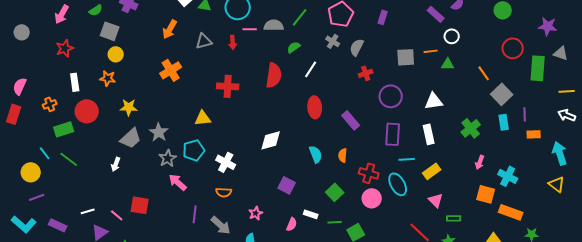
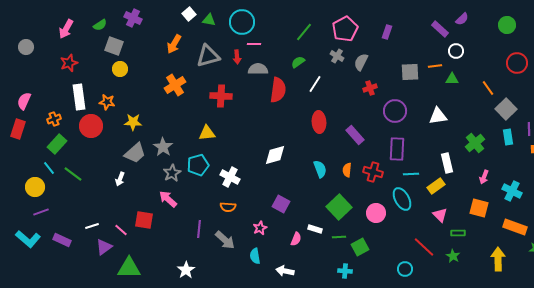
gray semicircle: (274, 25) -> (258, 69), moved
gray triangle: (204, 41) -> (208, 56), size x1.4
orange star: (108, 78) -> (107, 102), moved
white rectangle: (75, 82) -> (79, 97), size x1.4
red cross: (228, 86) -> (221, 96), moved
green rectangle: (64, 129) -> (57, 144), moved, turned -30
white rectangle: (429, 134) -> (447, 163), moved
red cross: (369, 173) -> (373, 172), moved
pink arrow: (178, 182) -> (168, 199), moved
purple square: (287, 185) -> (281, 204), moved
green square: (335, 192) -> (339, 207), size x1.4
orange square: (486, 194) -> (479, 208), moved

